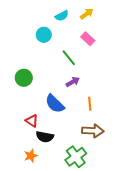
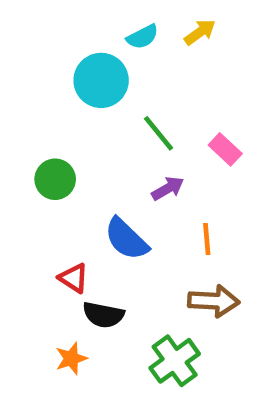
cyan circle: (44, 35) -> (101, 80), size x1.5
pink rectangle: (88, 39) -> (225, 149), moved

